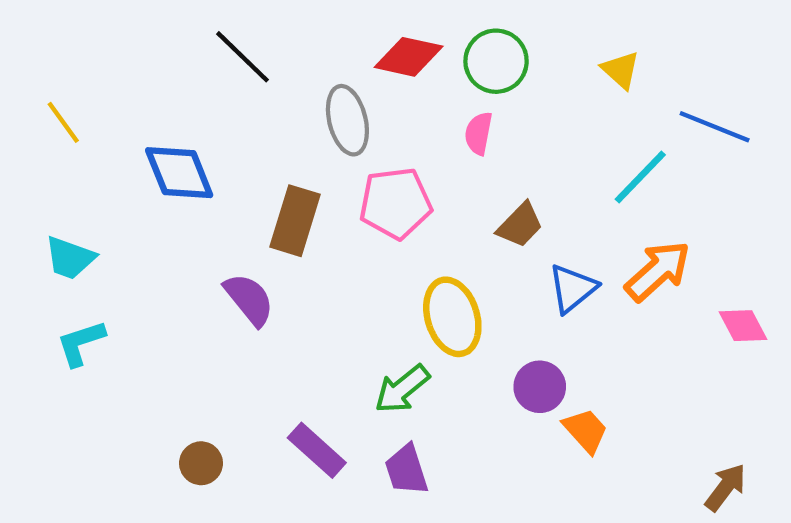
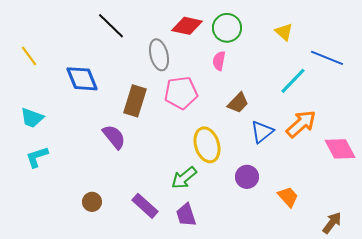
pink diamond: (743, 326) -> (340, 149), size x1.4
orange trapezoid: (586, 430) -> (288, 197), moved
brown circle: (201, 463) -> (92, 202), moved

